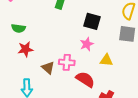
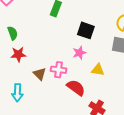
green semicircle: (18, 28) -> (13, 33), turned -120

